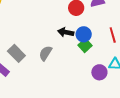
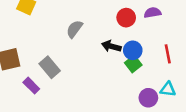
gray semicircle: (45, 53) -> (74, 29), moved

